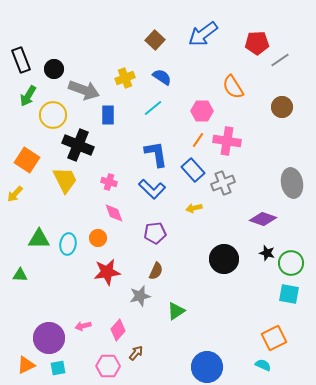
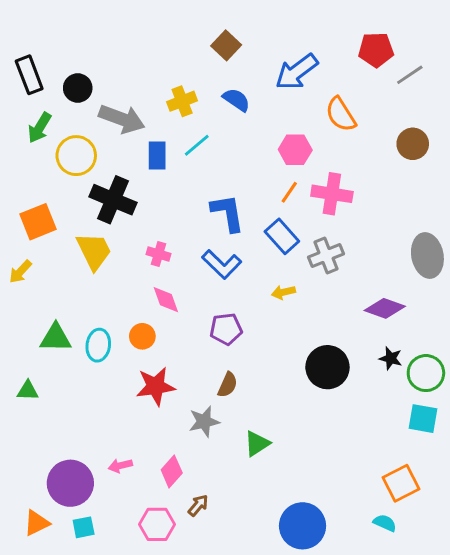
blue arrow: (203, 34) -> (297, 72), moved
cyan line: (153, 108) -> (197, 145), moved
orange square: (27, 160) -> (38, 222), turned 35

